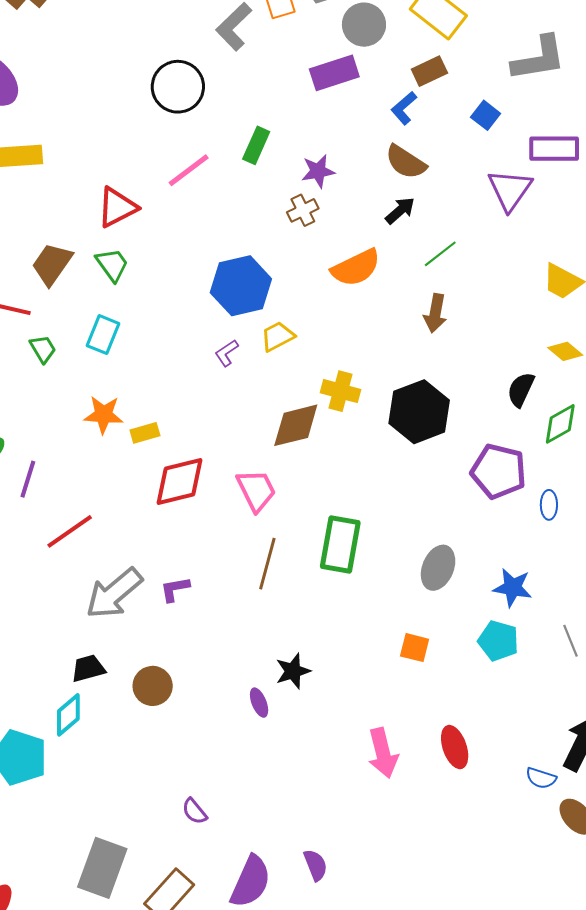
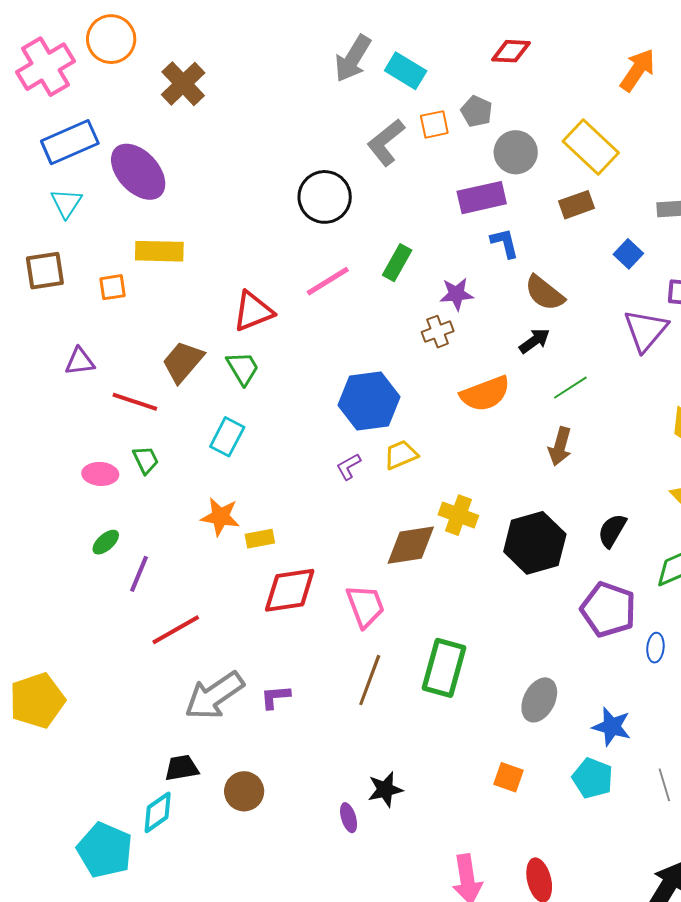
blue L-shape: (404, 108) -> (505, 243), moved, turned 112
green trapezoid: (43, 349) -> (146, 460), moved
black semicircle: (521, 390) -> (612, 531), moved

